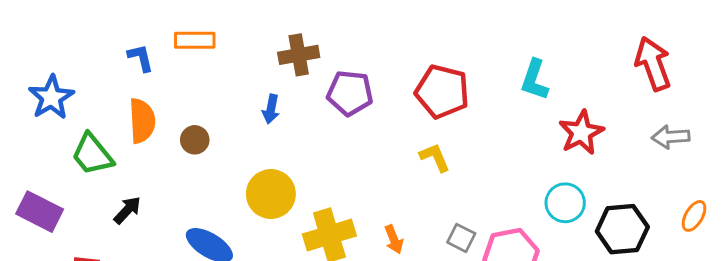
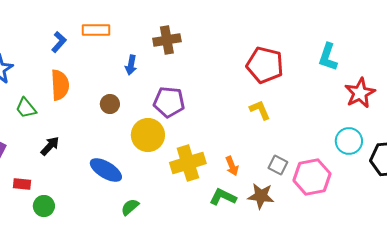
blue L-shape: (141, 58) -> (59, 42), turned 55
purple pentagon: (350, 93) -> (169, 102), moved
blue arrow: (271, 109) -> (131, 65), moved
brown circle: (195, 140) -> (110, 104), moved
green trapezoid: (92, 154) -> (26, 108), size x0.7

